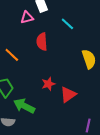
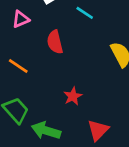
pink triangle: (27, 17) -> (21, 19), moved
red triangle: (68, 95) -> (98, 130), moved

